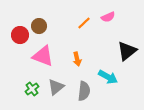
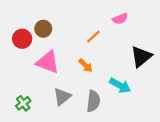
orange line: (84, 23) -> (93, 37), moved
orange arrow: (77, 59) -> (86, 65), turned -32
green cross: (32, 89) -> (23, 103), moved

